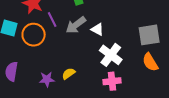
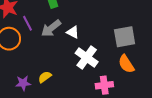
pink cross: (112, 81) -> (104, 85), moved

